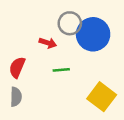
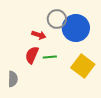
red semicircle: (17, 67) -> (32, 55), moved
yellow square: (102, 97) -> (83, 66), moved

